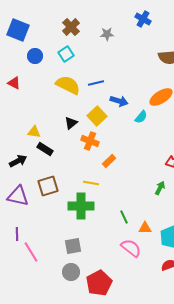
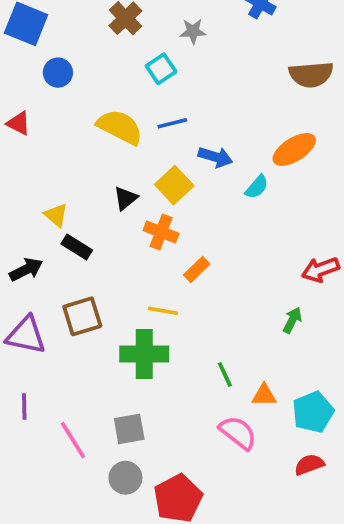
cyan square: (66, 54) -> (161, 69), moved
yellow triangle: (34, 132) -> (56, 215), turned 32
pink line: (31, 252) -> (73, 440), moved

